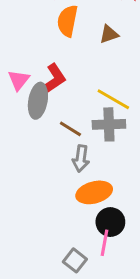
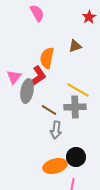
orange semicircle: (68, 21) -> (47, 58), moved
orange ellipse: (94, 192) -> (55, 166), moved
black circle: (110, 222) -> (76, 157), moved

